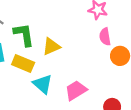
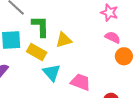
pink semicircle: (105, 37) -> (113, 37), turned 119
pink trapezoid: (76, 90) -> (81, 82), turned 45

